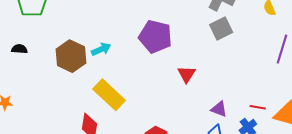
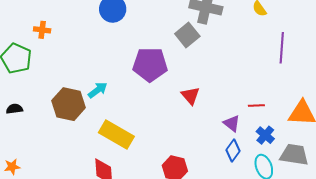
gray square: (221, 29) -> (187, 35), moved
red line: (258, 107) -> (256, 106), moved
purple triangle: (219, 109) -> (232, 123), turned 30

